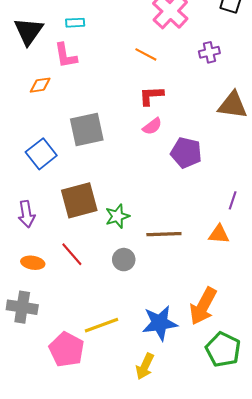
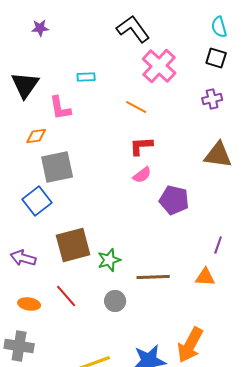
cyan rectangle: (75, 23) -> (86, 77), moved
purple cross: (209, 52) -> (212, 99), moved
gray square: (87, 129) -> (57, 167), moved
purple arrow: (26, 214) -> (23, 258), turned 115

